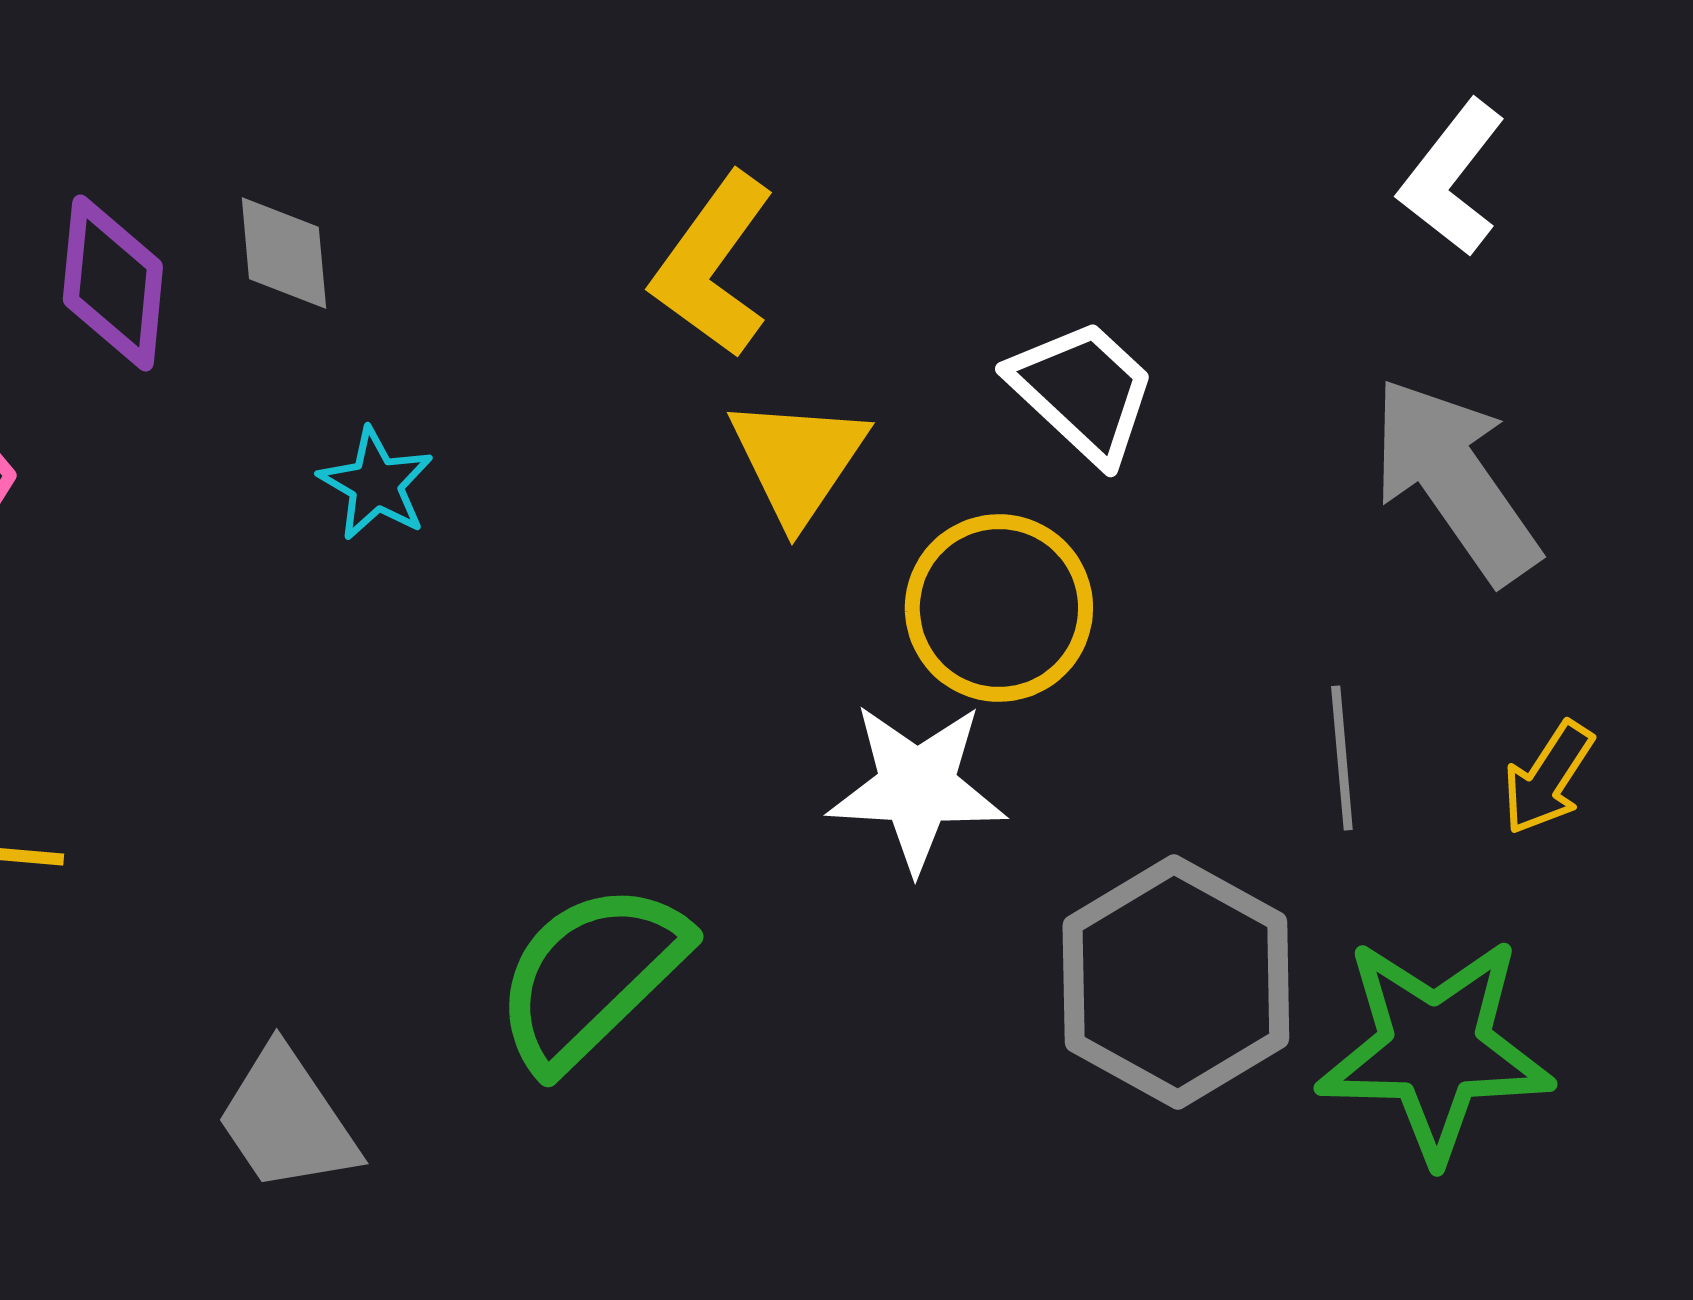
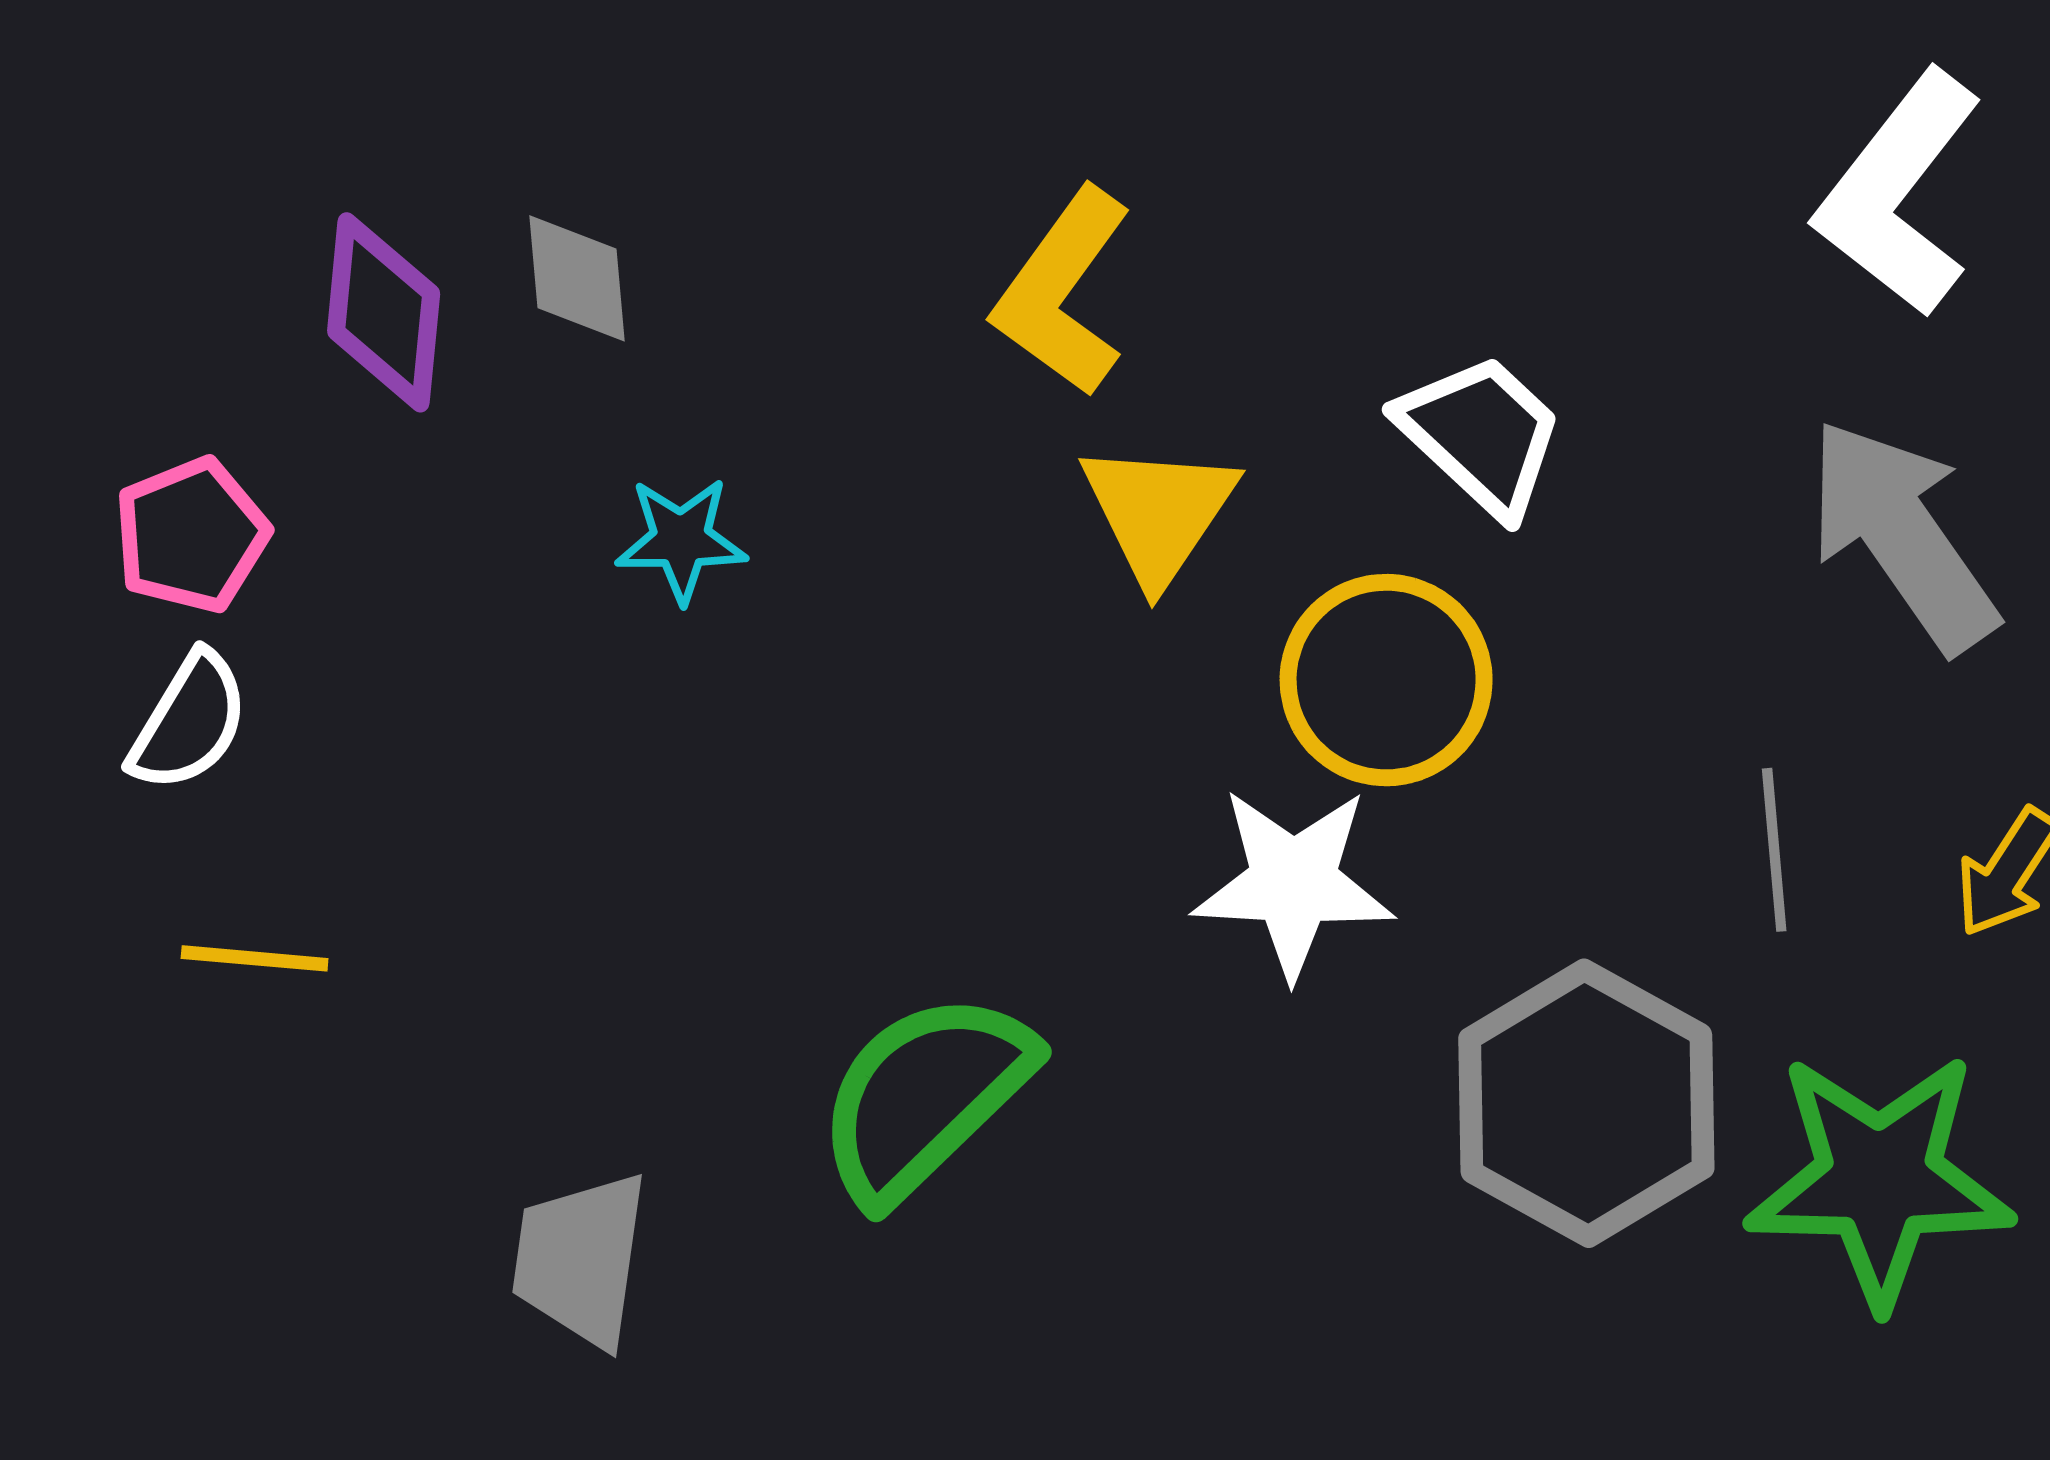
white L-shape: (1452, 178) -> (1899, 194), size x1.4
cyan star: (376, 484) -> (681, 540), turned -30
gray trapezoid: (287, 1120) -> (580, 1259), turned 42

